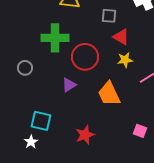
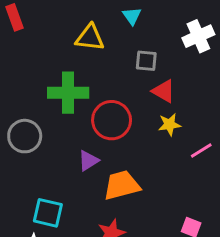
gray circle: (25, 68) -> (25, 136), size x1.5
orange trapezoid: (109, 94) -> (122, 185), moved, turned 100

